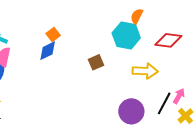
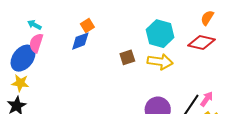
orange semicircle: (137, 16) -> (207, 18), moved
yellow arrow: (145, 71) -> (160, 62), moved

